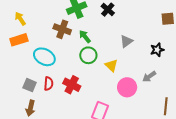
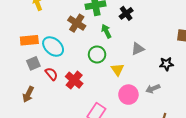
green arrow: (85, 37) -> (106, 31), moved
orange rectangle: (19, 40) -> (29, 40), moved
red semicircle: (49, 84) -> (51, 74), turned -56
gray square: (30, 85) -> (33, 63), moved, turned 32

